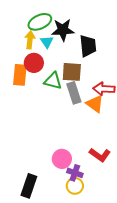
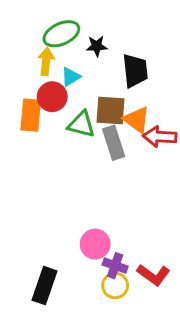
black star: (63, 30) -> (97, 46), size x0.6
cyan triangle: (47, 42) -> (71, 77), moved, turned 32
orange triangle: (95, 104) -> (137, 120), moved
red L-shape: (100, 155) -> (154, 275), moved

